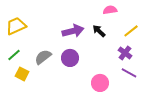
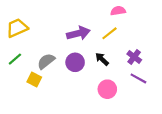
black arrow: (99, 31) -> (102, 59), moved
yellow line: (131, 31) -> (109, 33), moved
yellow square: (22, 74) -> (34, 80), moved

